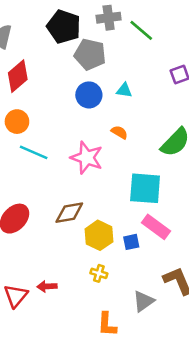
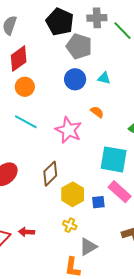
orange circle: (17, 122) -> (25, 87), moved
brown diamond: (69, 213) -> (50, 174), turned -40
gray triangle: (144, 301) -> (88, 247), moved

